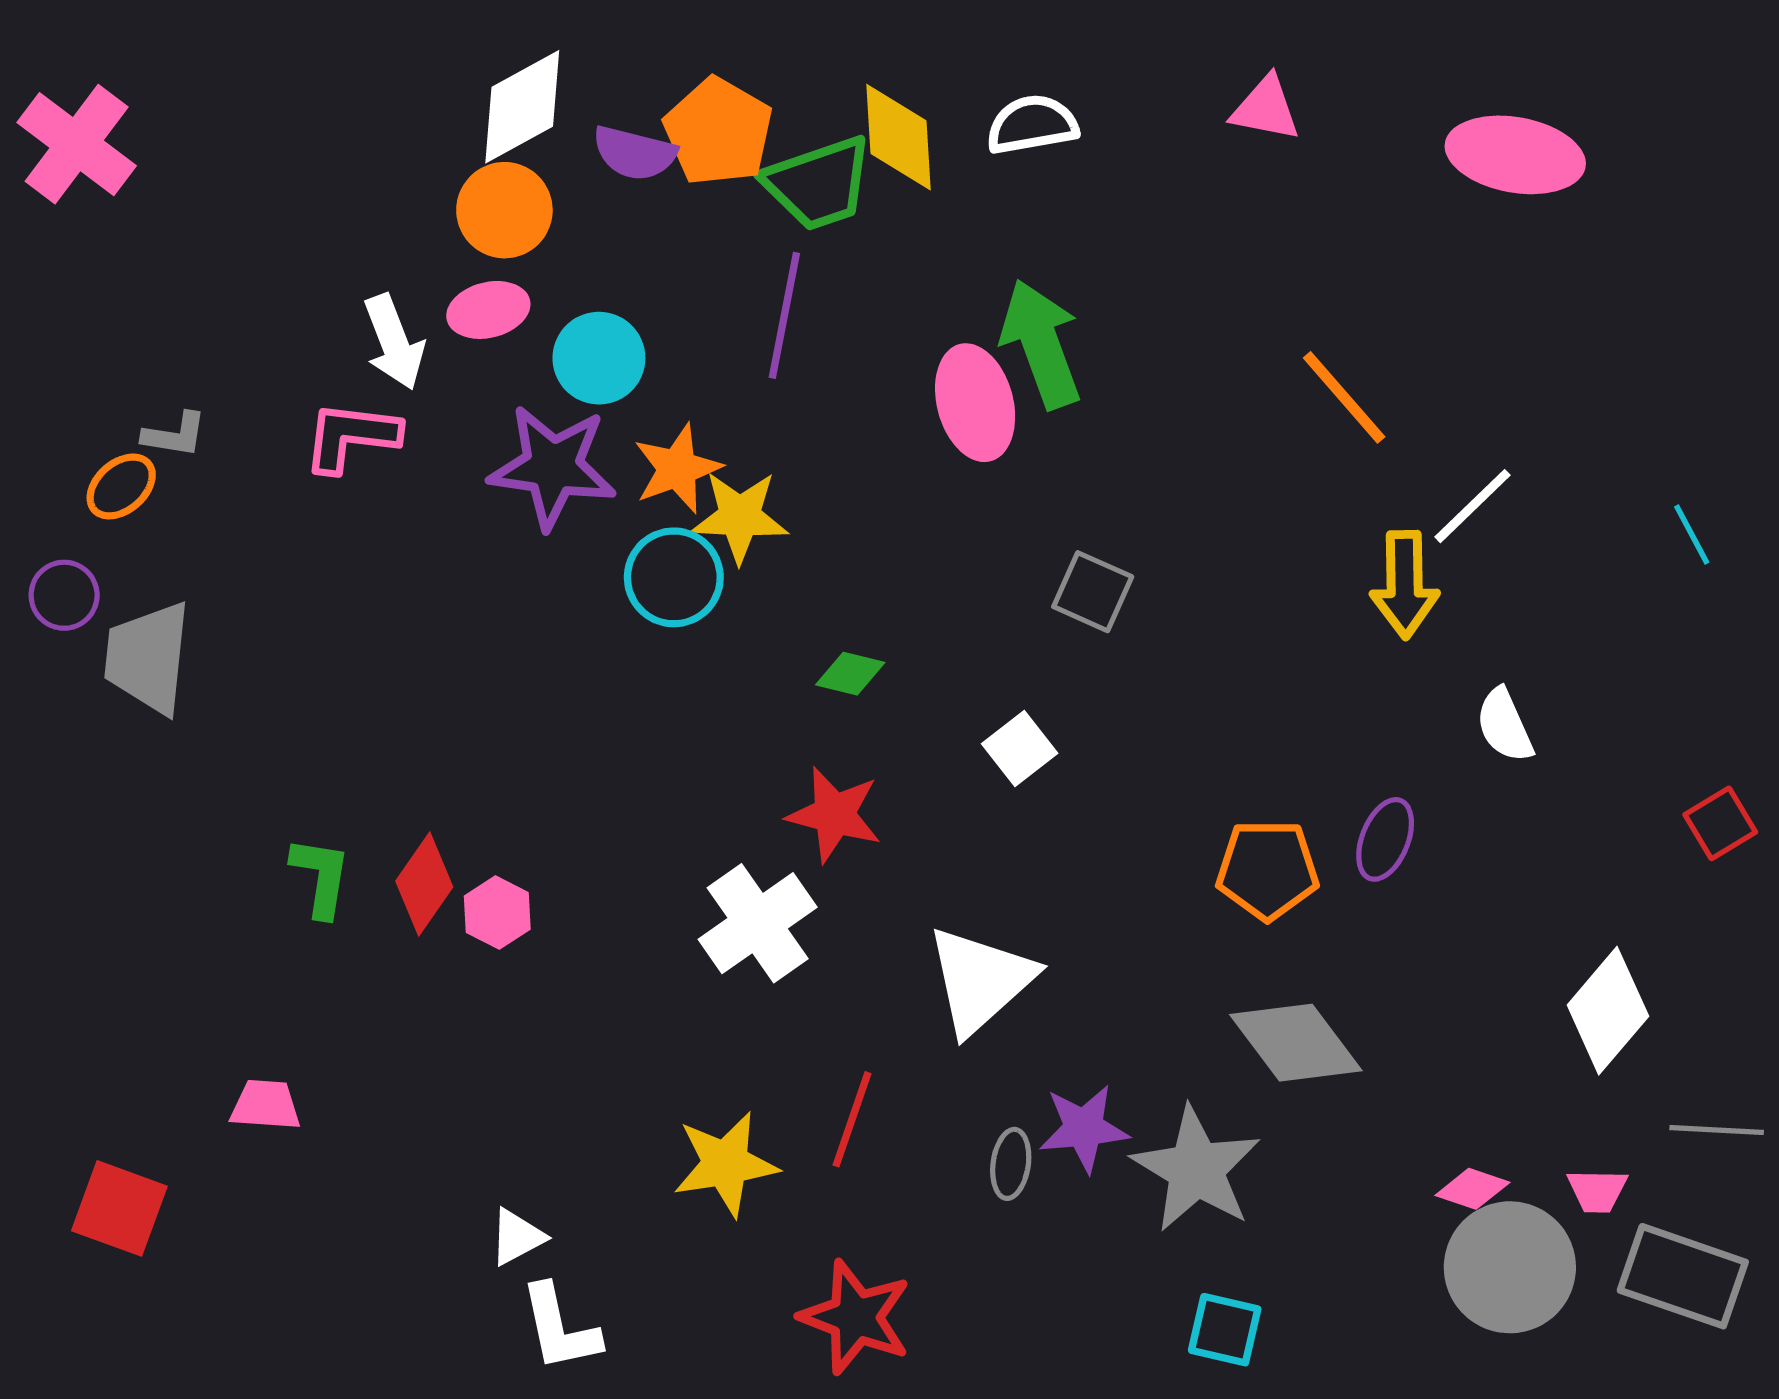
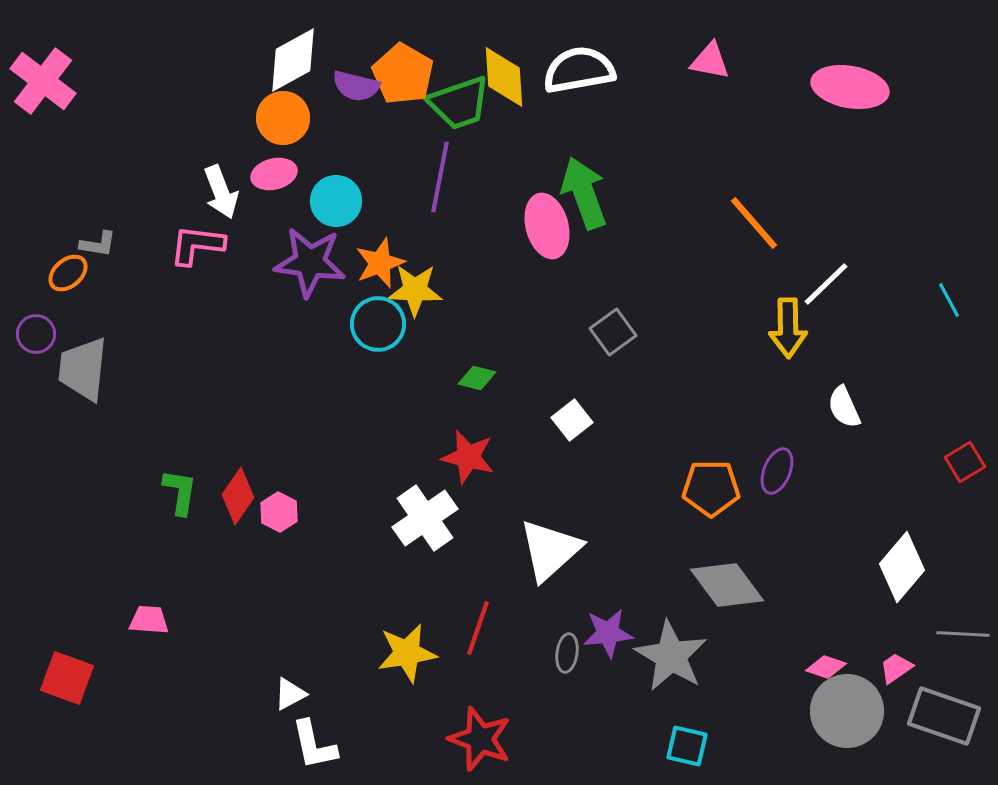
white semicircle: (1032, 125) -> (579, 70), size x1.4
gray square: (1093, 592) -> (613, 332), turned 30
pink trapezoid: (1597, 1191) -> (896, 668), turned 144

